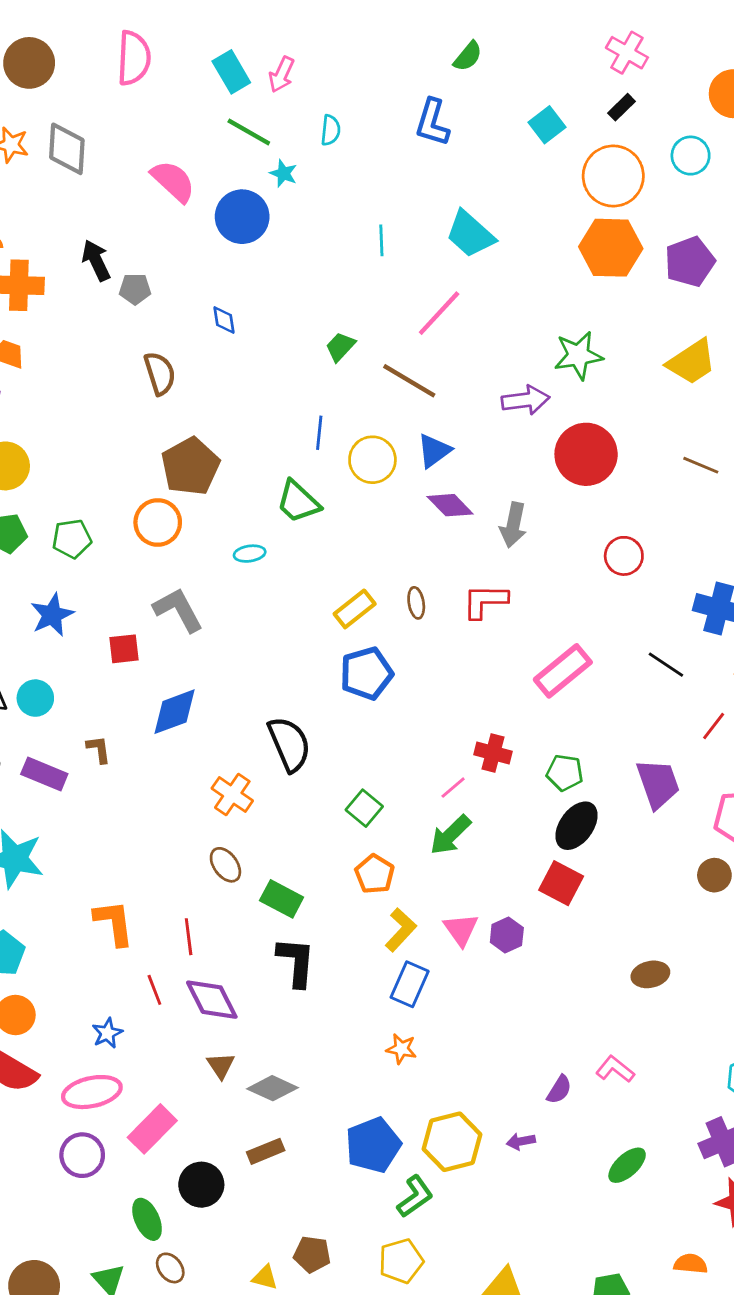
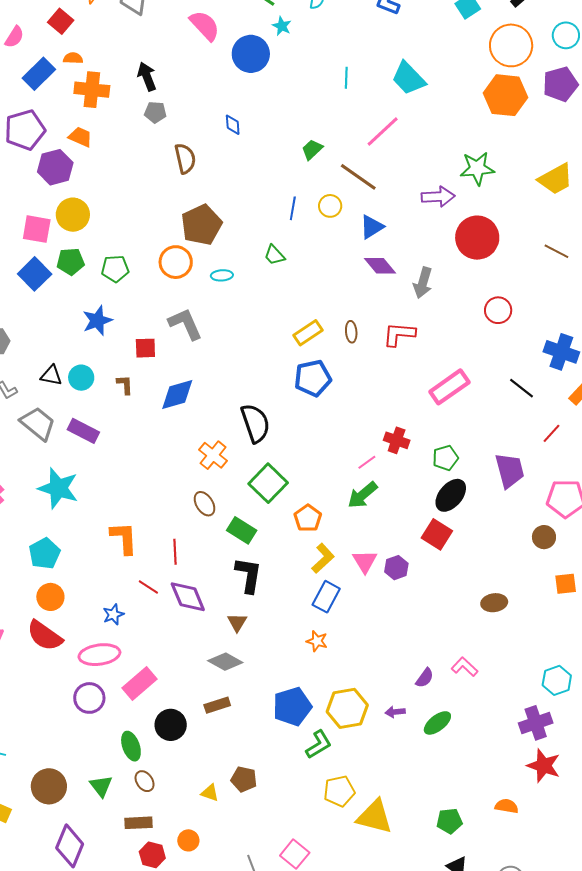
purple pentagon: (690, 262) -> (560, 84), moved
gray pentagon: (135, 289) -> (155, 112), moved
yellow circle: (372, 460) -> (330, 206), moved, size x0.7
green trapezoid: (298, 502) -> (274, 255), size x0.7
cyan ellipse: (250, 554) -> (222, 275), moved
brown L-shape: (99, 749) -> (125, 385), moved
green pentagon: (565, 773) -> (445, 458), turned -30
green square: (364, 808) -> (268, 483), moved, size x1.5
red line: (154, 990) -> (148, 587), turned -40
brown triangle: (221, 1066) -> (237, 622), moved
green ellipse: (627, 1165) -> (437, 723), moved
yellow pentagon: (401, 1261) -> (339, 791), moved

